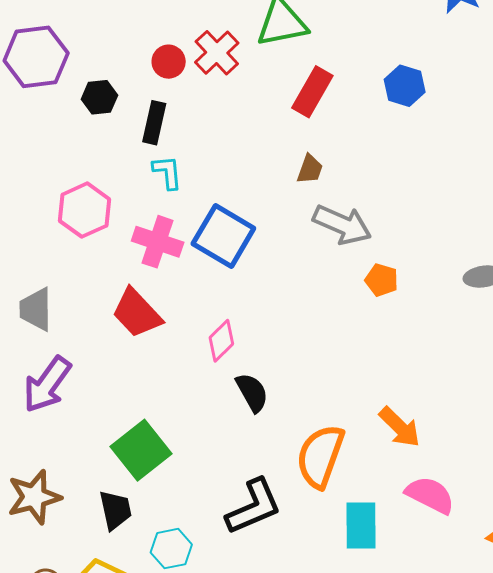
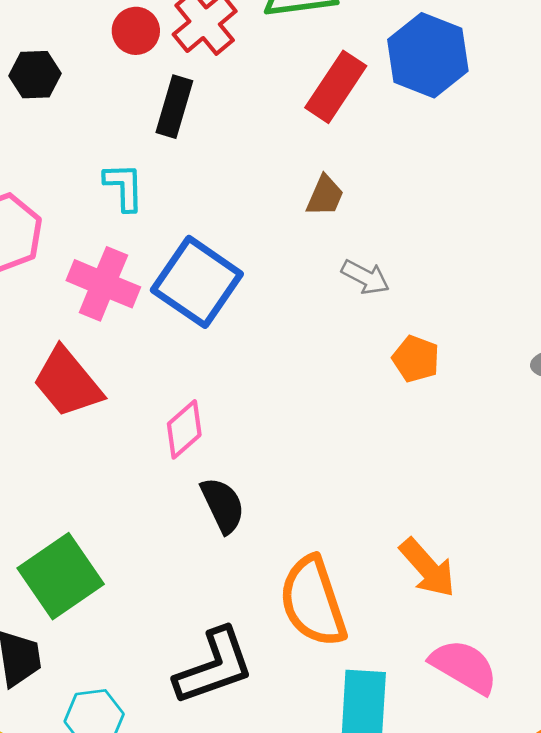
blue hexagon: (405, 86) -> (428, 55), moved, size x1.4
black rectangle: (154, 123) -> (174, 107), moved
gray arrow: (342, 225) -> (365, 277), size x0.6
orange semicircle: (320, 456) -> (313, 602), turned -42

